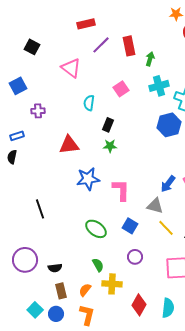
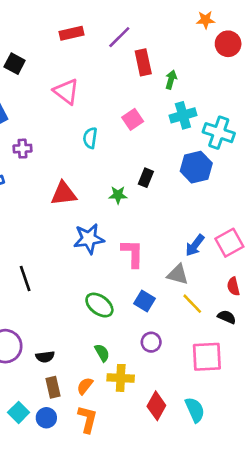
red rectangle: (86, 24) -> (72, 33), moved
purple line: (101, 45) -> (119, 37), moved
black rectangle: (108, 125) -> (146, 178), moved
cyan semicircle: (168, 308) -> (195, 410), turned -30

